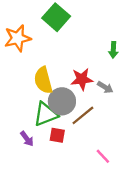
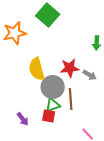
green triangle: (46, 114) -> (53, 105), moved, size x0.7
brown line: (83, 115) -> (71, 99), turned -55

